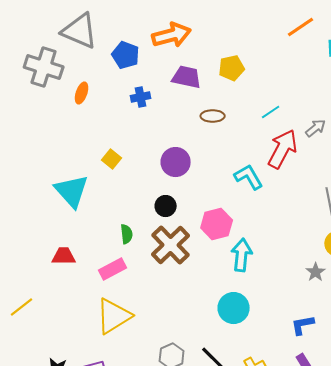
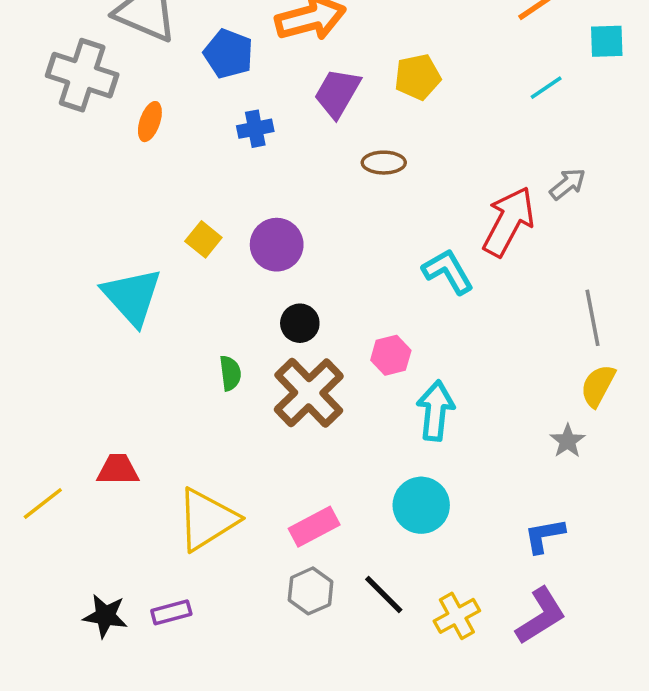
purple trapezoid: (187, 77) -> (337, 93), turned -72
cyan line: (271, 112) -> (546, 88), moved
purple circle: (176, 162) -> (277, 245), moved
pink hexagon: (217, 224) -> (391, 355), size x0.7
red trapezoid: (64, 256) -> (118, 470), moved
pink rectangle: (113, 269) -> (314, 527), moved

